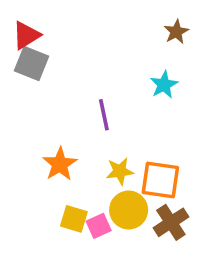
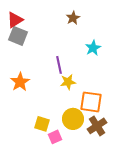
brown star: (176, 32) -> (73, 18), moved
orange star: (60, 164) -> (20, 82), moved
yellow star: (120, 171) -> (68, 82), moved
pink square: (99, 226) -> (55, 137), moved

